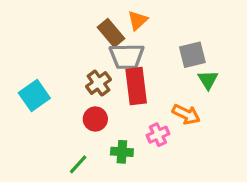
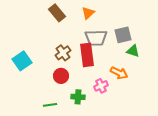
brown rectangle: (111, 33) -> (57, 13), moved
gray trapezoid: (127, 56) -> (96, 38), moved
green triangle: (208, 80) -> (133, 51), turned -40
green line: (78, 164) -> (50, 105), turned 40

